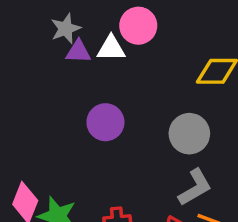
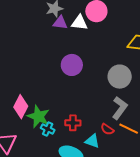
gray L-shape: (195, 187) -> (120, 108), turned -30

